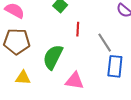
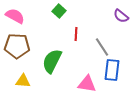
pink triangle: (75, 81) -> (87, 84), moved

